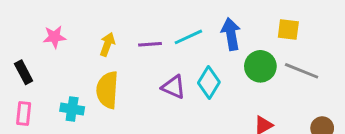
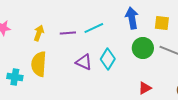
blue arrow: (231, 34) -> (132, 18), moved

